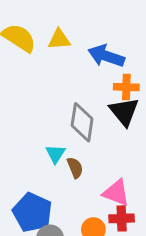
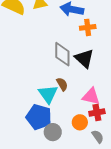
black triangle: (124, 112) -> (84, 58), moved
cyan triangle: (55, 154) -> (48, 94), moved, size x1.5

